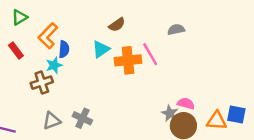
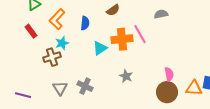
blue semicircle: (64, 49) -> (85, 23), moved
cyan triangle: (101, 49) -> (100, 48), moved
pink semicircle: (186, 103) -> (169, 74), turned 64
gray star: (170, 113) -> (126, 76), moved
gray triangle: (52, 121) -> (60, 88), turned -42

